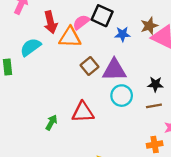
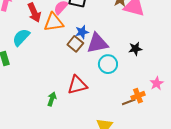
blue star: (122, 34) -> (82, 32), moved
brown line: (154, 106) -> (129, 102), moved
orange cross: (155, 145) -> (138, 96), moved

